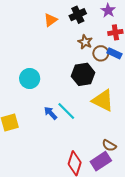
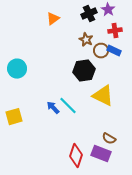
black cross: (78, 15) -> (89, 14), moved
cyan circle: (30, 78) -> (17, 69), moved
purple rectangle: (101, 161) -> (101, 154), turned 54

